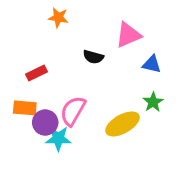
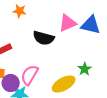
black semicircle: (93, 57) -> (44, 38), size x1.5
blue triangle: (152, 64) -> (91, 25), moved, size x1.5

